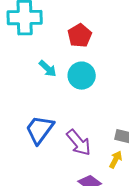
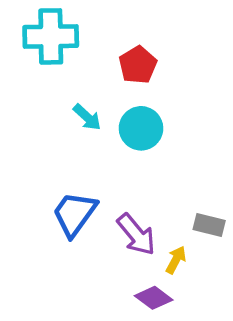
yellow arrow: (116, 160) -> (176, 260), moved

